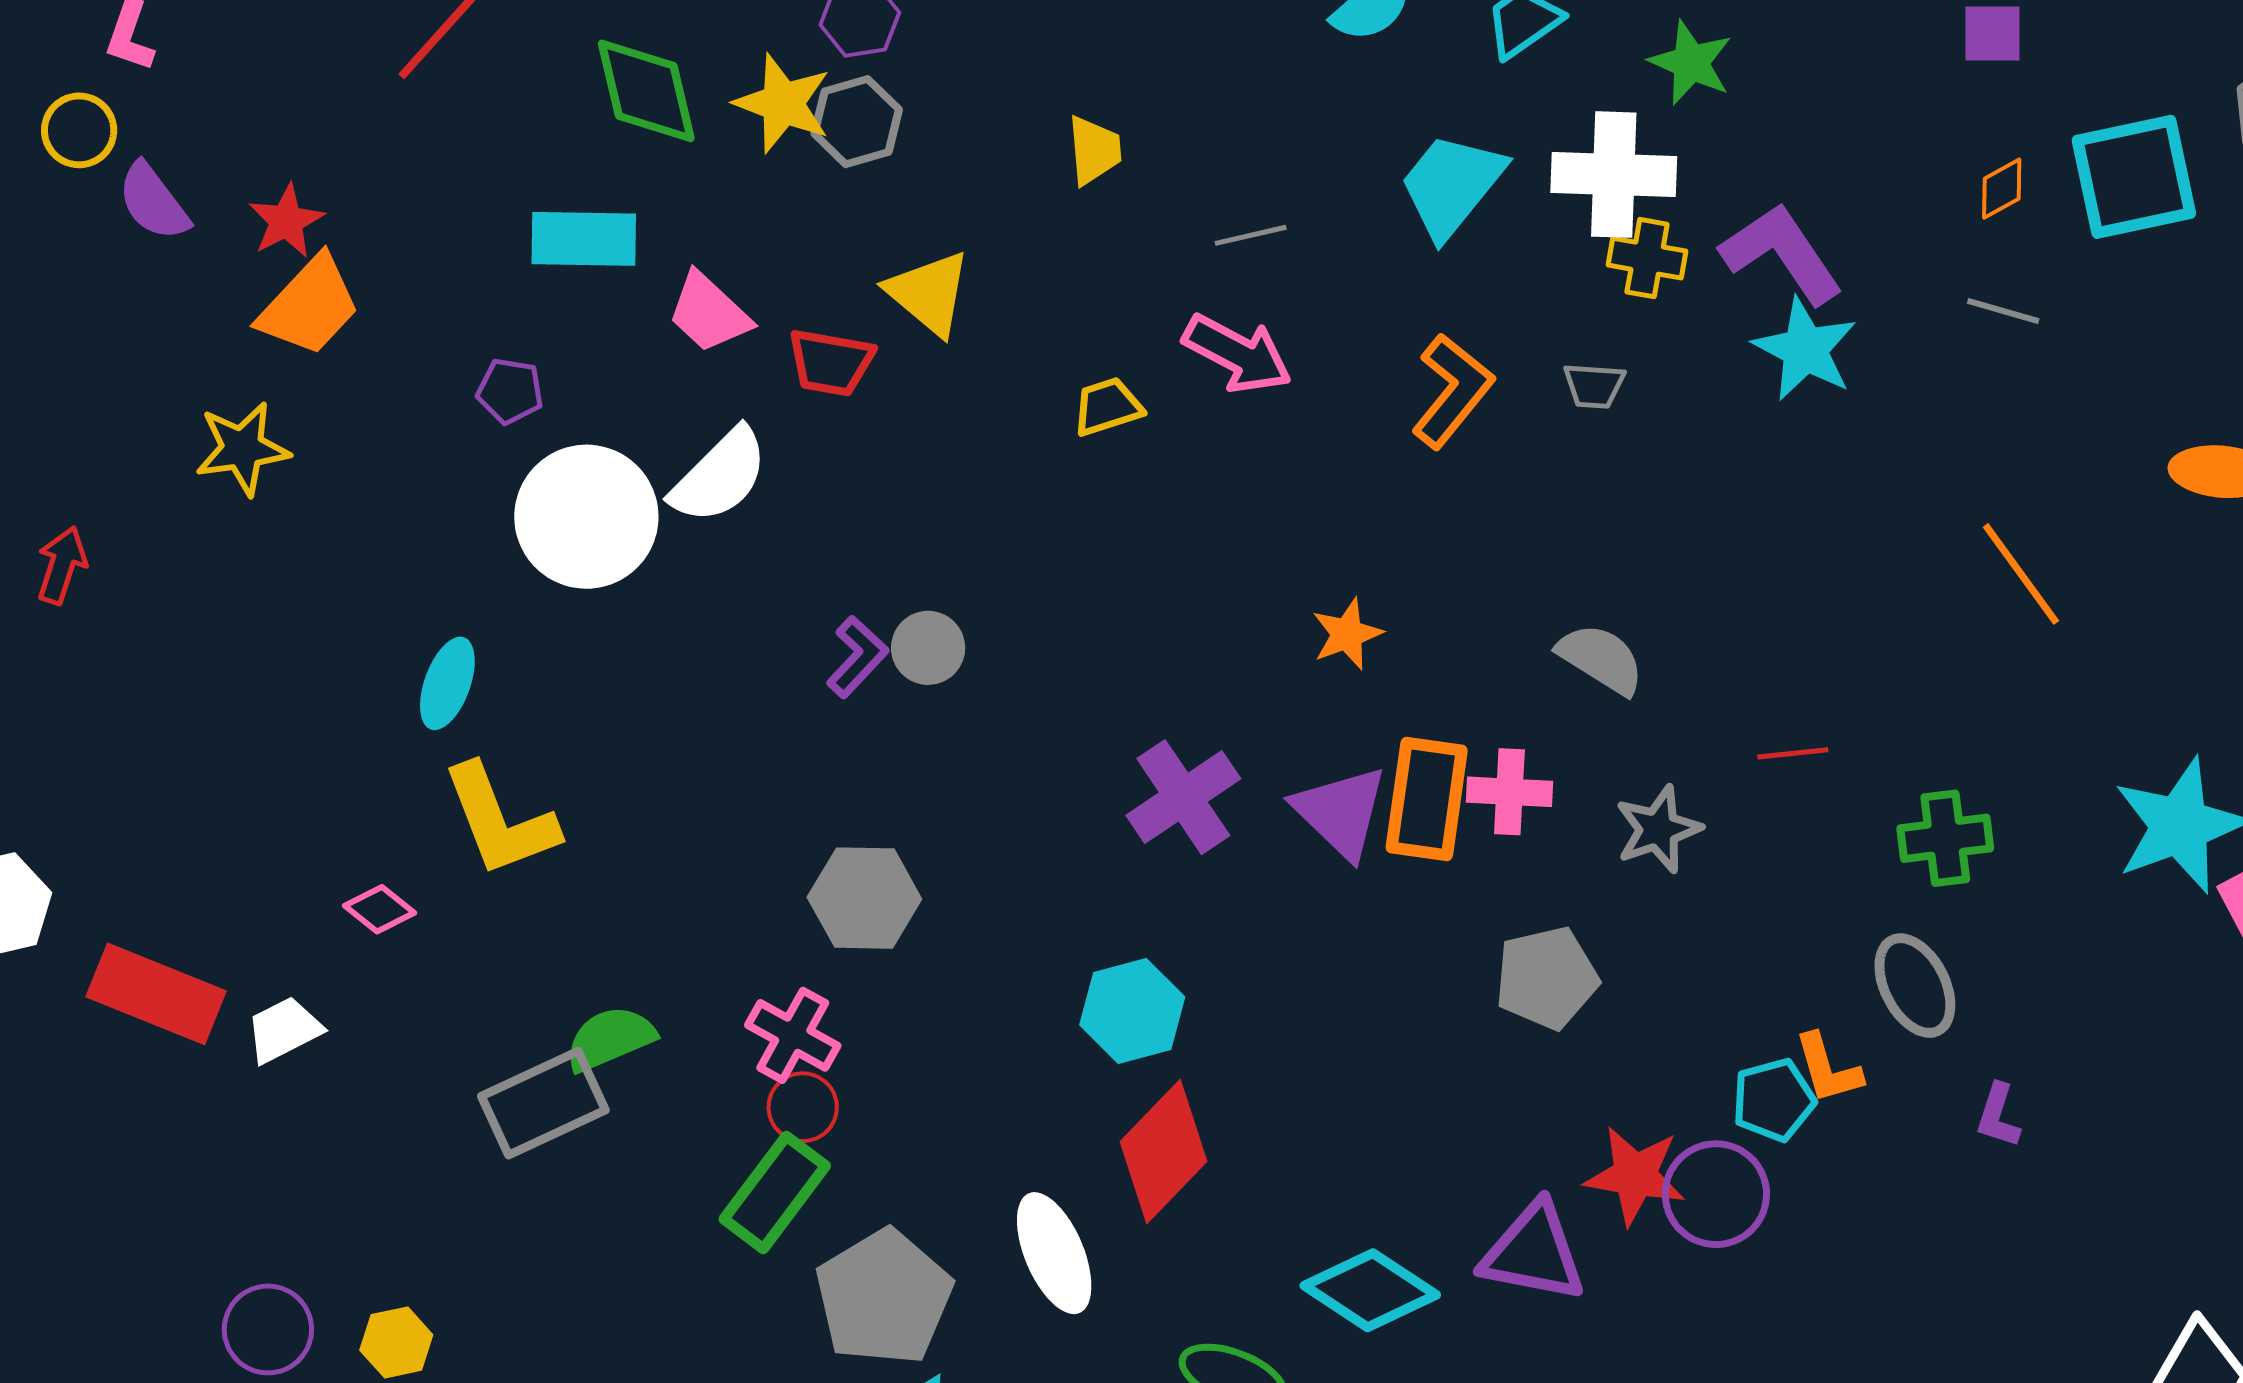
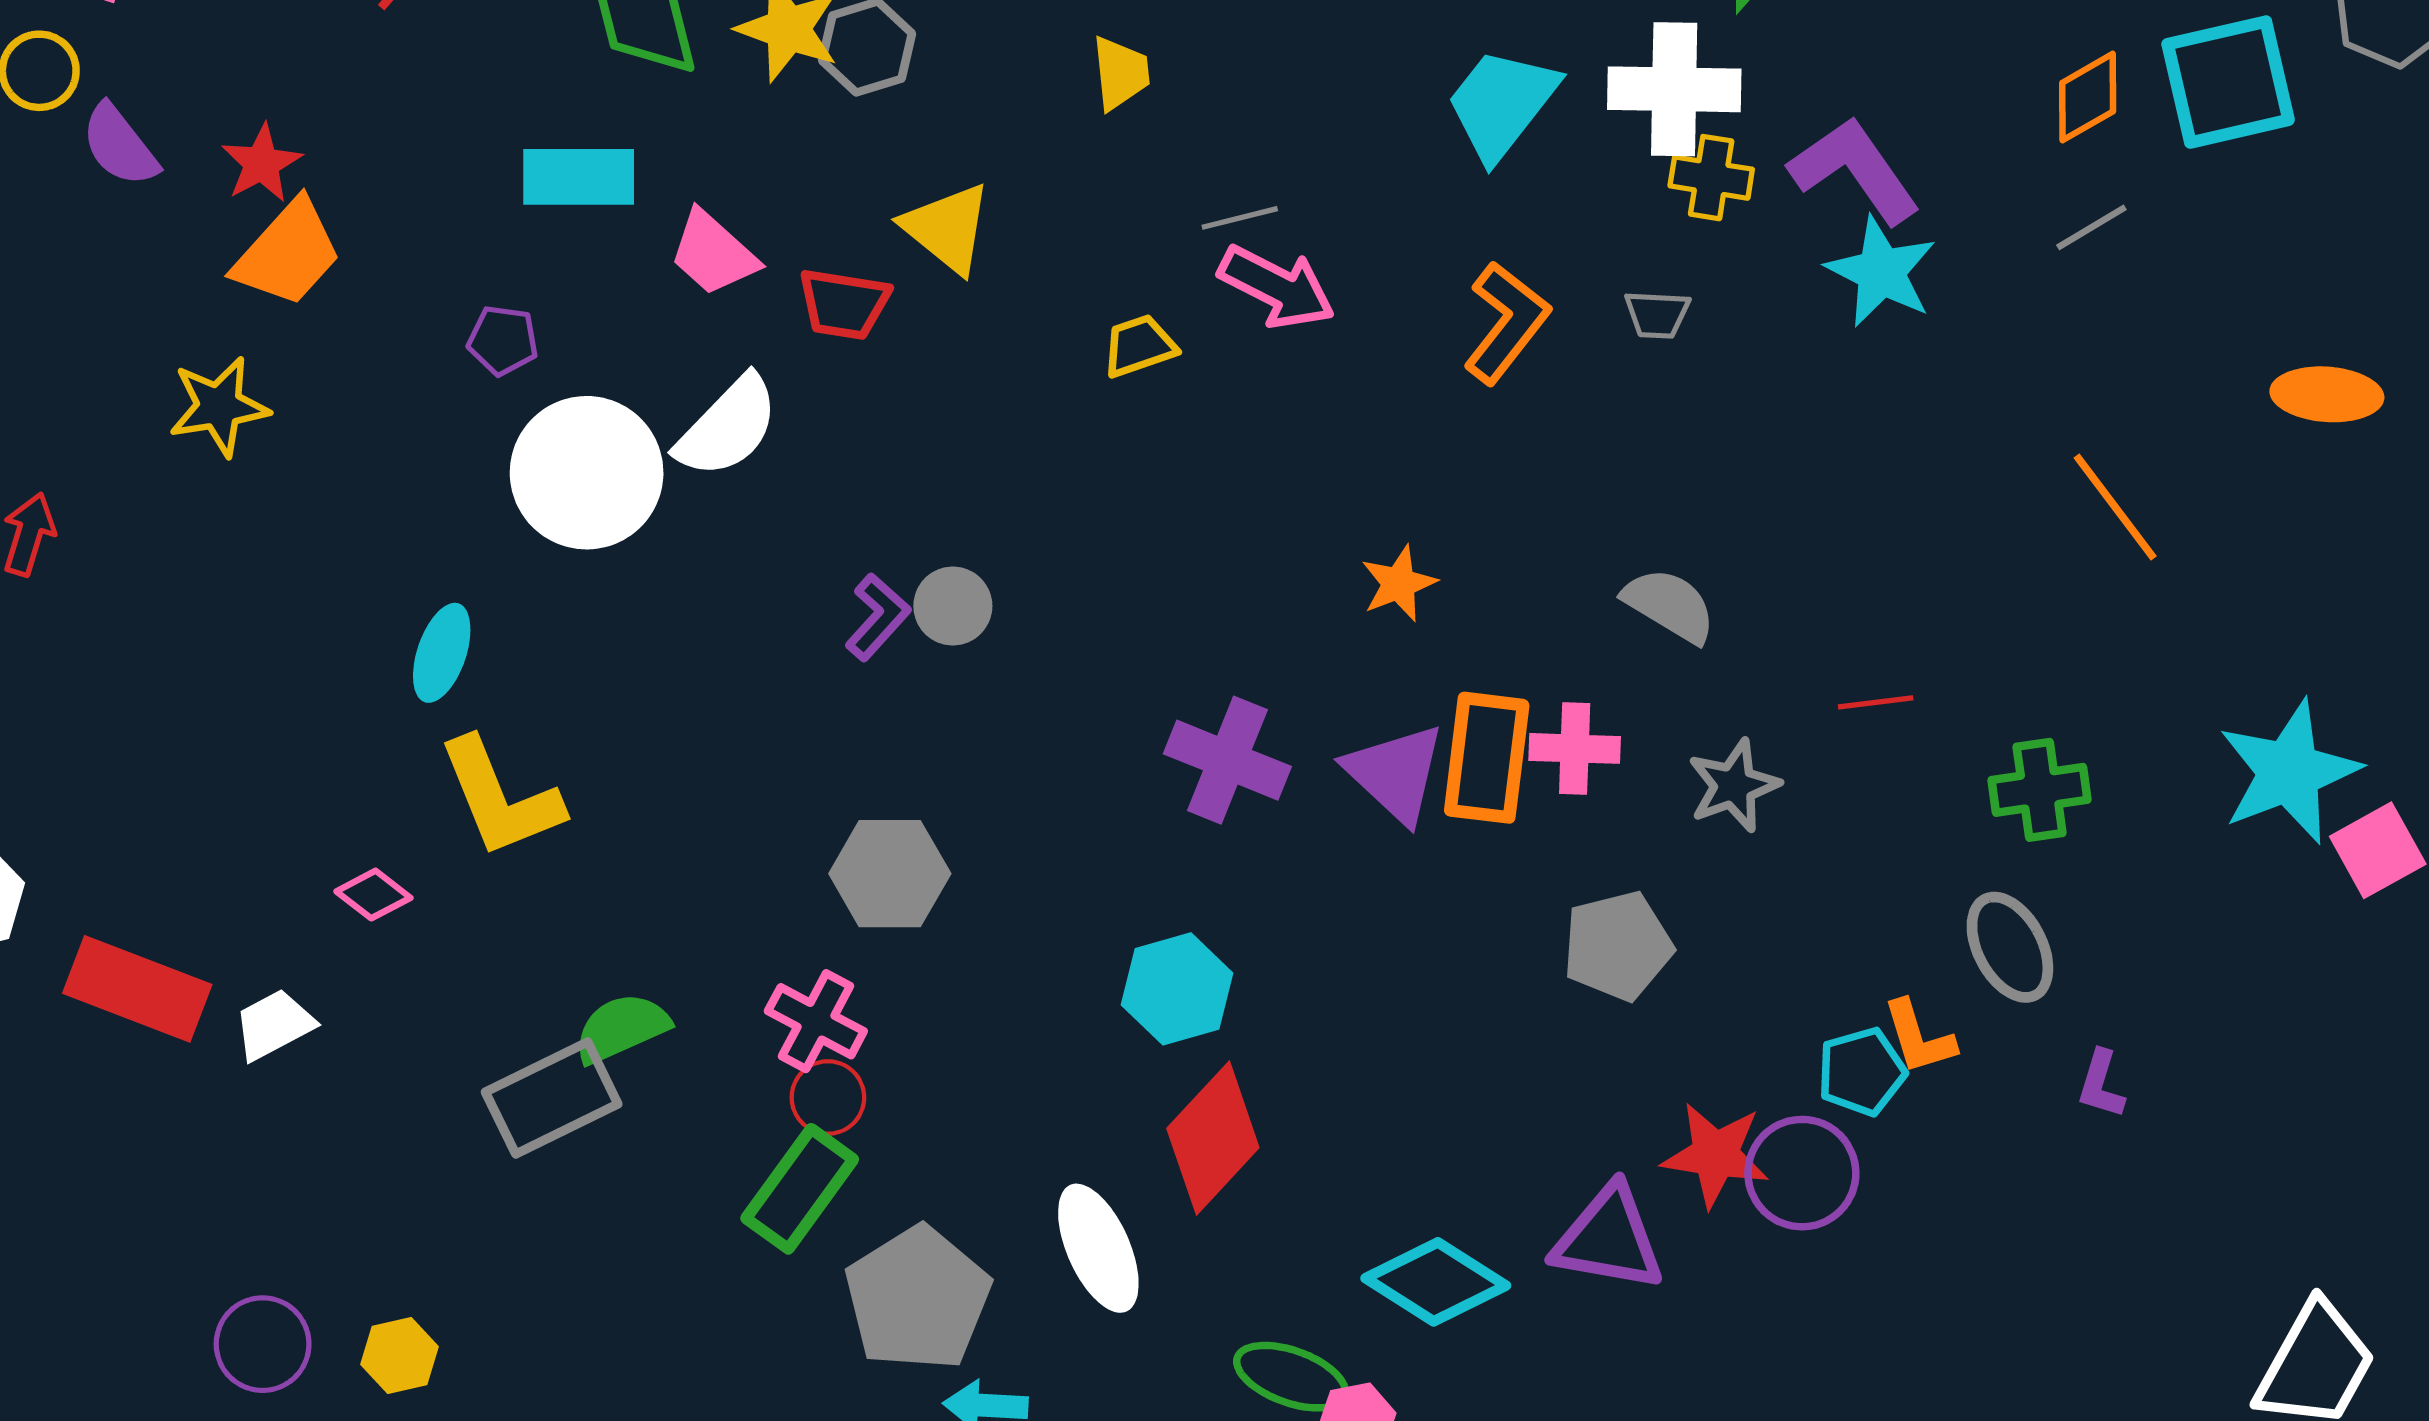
orange diamond: (2002, 189) -> (2088, 97), size x1.4
gray line: (1251, 235) -> (1240, 218), moved
gray line: (2003, 311) -> (2091, 227), turned -46
purple cross: (1183, 797) -> (1227, 760), turned -33

